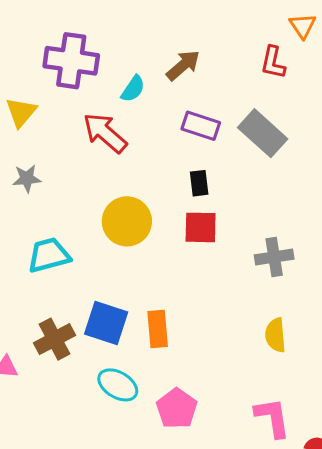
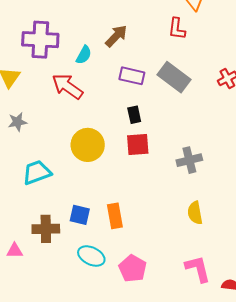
blue square: (106, 323) -> (80, 215), size x0.7
brown cross: (55, 339) -> (46, 229), turned 32

